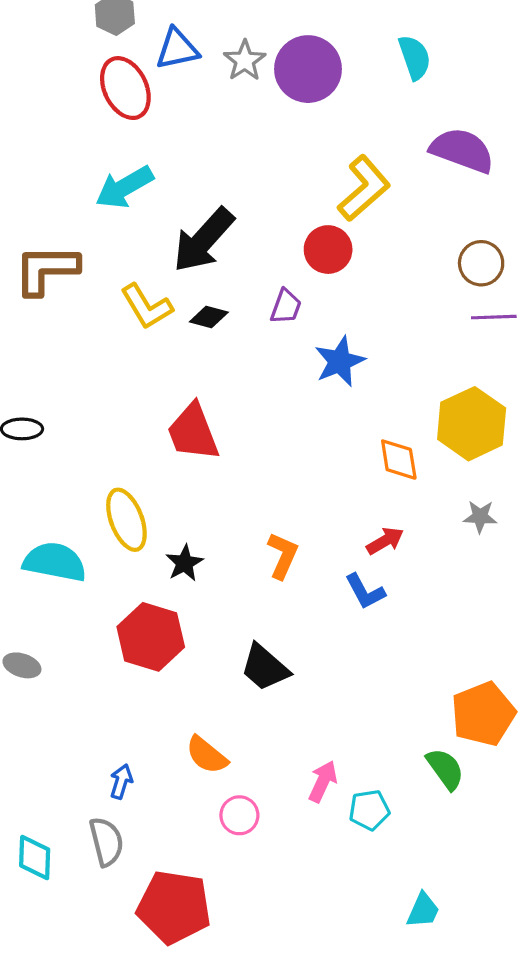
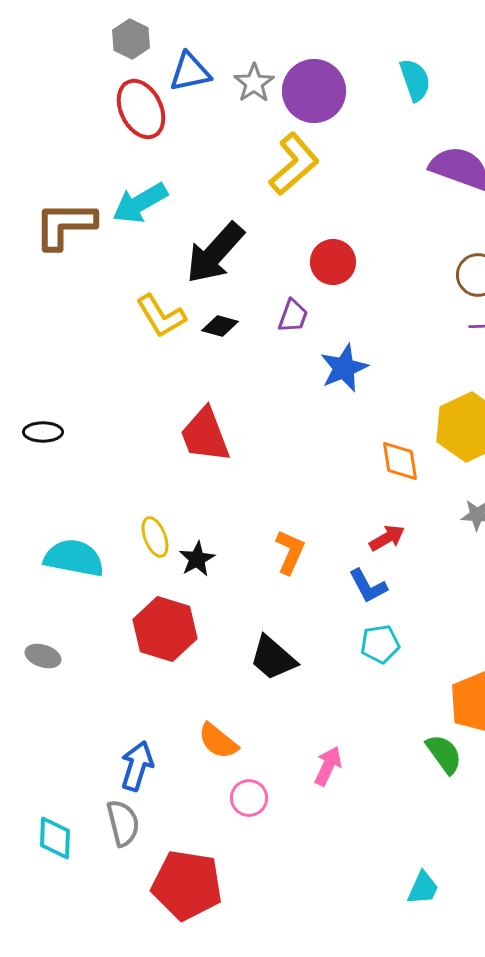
yellow L-shape: (364, 188) -> (294, 164), moved
brown L-shape: (46, 270) -> (65, 225), moved
yellow ellipse: (126, 520) -> (155, 537), moved, size x0.7
blue arrow: (121, 781) -> (137, 766), size x1.5
cyan pentagon: (369, 810) -> (380, 644), moved

